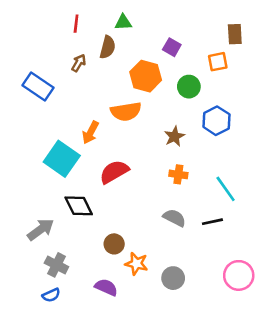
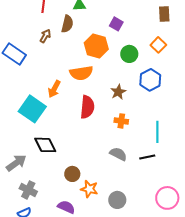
orange square: (218, 62) -> (158, 45), moved, turned -35
red semicircle: (114, 172) -> (87, 107), moved, turned 125
cyan line: (226, 189) -> (157, 132), turned 35

